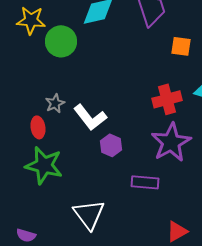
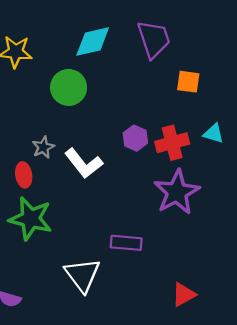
green circle: (61, 41) -> (69, 87), moved
purple hexagon: (111, 145) -> (135, 138), moved
purple rectangle: (145, 182) -> (126, 243), moved

